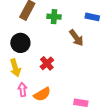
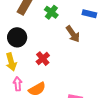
green cross: (54, 17) -> (51, 12), turned 32

